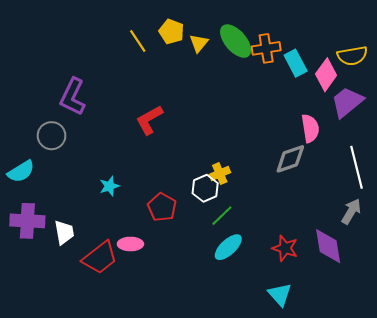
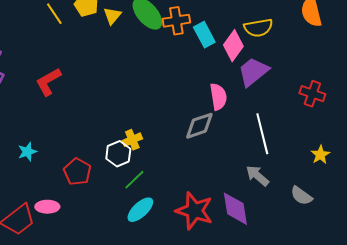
red L-shape: (149, 120) -> (48, 82), moved
gray arrow: (351, 211) -> (257, 176), turned -80
red star: (285, 248) -> (194, 211), size x1.5

